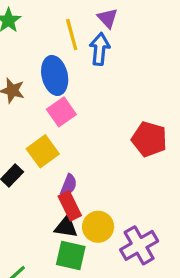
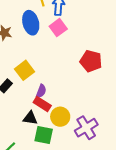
pink square: (61, 112) -> (58, 28), moved
red rectangle: (70, 206) -> (42, 104), turned -30
black triangle: (66, 227) -> (30, 118), moved

